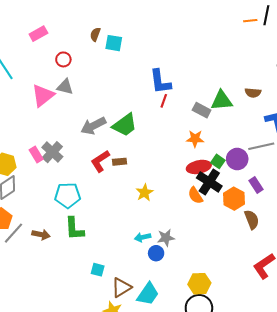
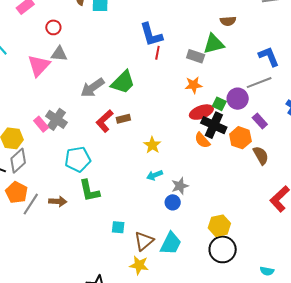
brown semicircle: (253, 93) -> (228, 21), moved
cyan arrow: (143, 237) -> (155, 175), moved

